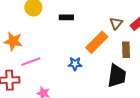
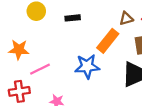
brown triangle: (116, 23) -> (126, 19), turned 40
blue star: (75, 64) -> (87, 66), size x1.6

